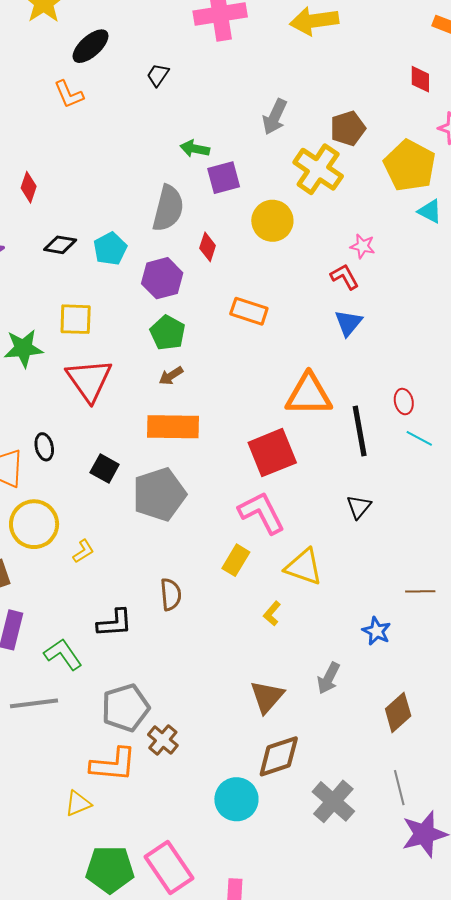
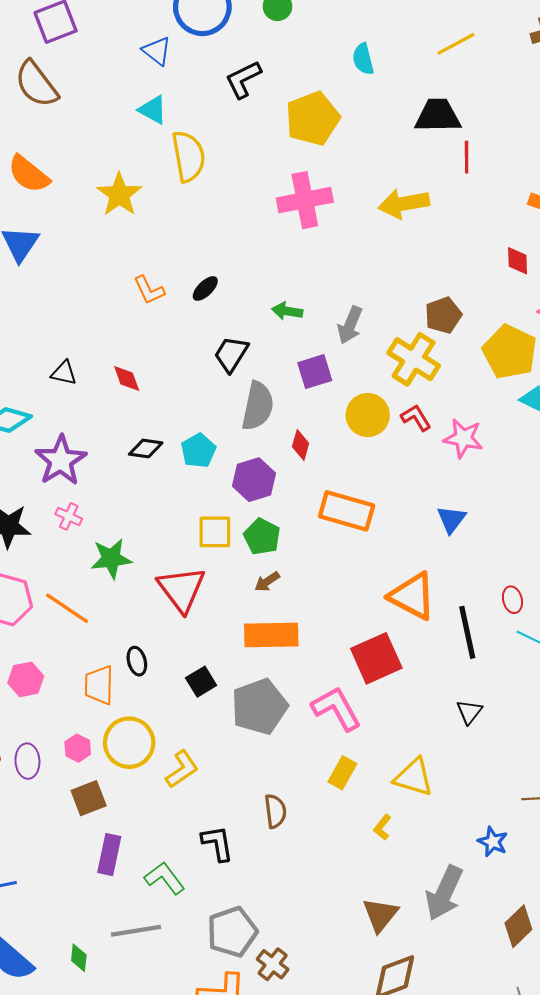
black ellipse: (91, 46) -> (205, 289), moved, size x0.7
black trapezoid: (158, 75) -> (231, 354), moved, size x1.5
gray arrow: (275, 117) -> (350, 325), moved
green arrow: (195, 149) -> (287, 311), moved
red diamond: (29, 187) -> (127, 378), moved, turned -36
pink star: (363, 246) -> (463, 438), size x1.5
red L-shape: (345, 277) -> (416, 418), moved
orange rectangle: (249, 311) -> (347, 511), size x1.4
yellow square: (76, 319) -> (215, 532), moved
orange triangle: (309, 395) -> (412, 596), turned 30
black square: (105, 469) -> (201, 682), turned 32
pink L-shape: (262, 513) -> (336, 709), moved
yellow L-shape: (83, 551) -> (182, 769), size x1.5
black L-shape: (115, 623) -> (217, 843), turned -93
gray arrow: (329, 678) -> (444, 893), size x1.6

